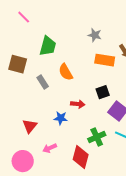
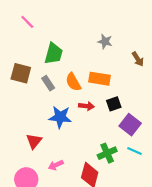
orange rectangle: (105, 60) -> (100, 79), moved
gray rectangle: (43, 82) -> (48, 83), moved
red arrow: (78, 104) -> (86, 106), moved
blue star: (61, 118) -> (60, 117), moved, size x1.5

